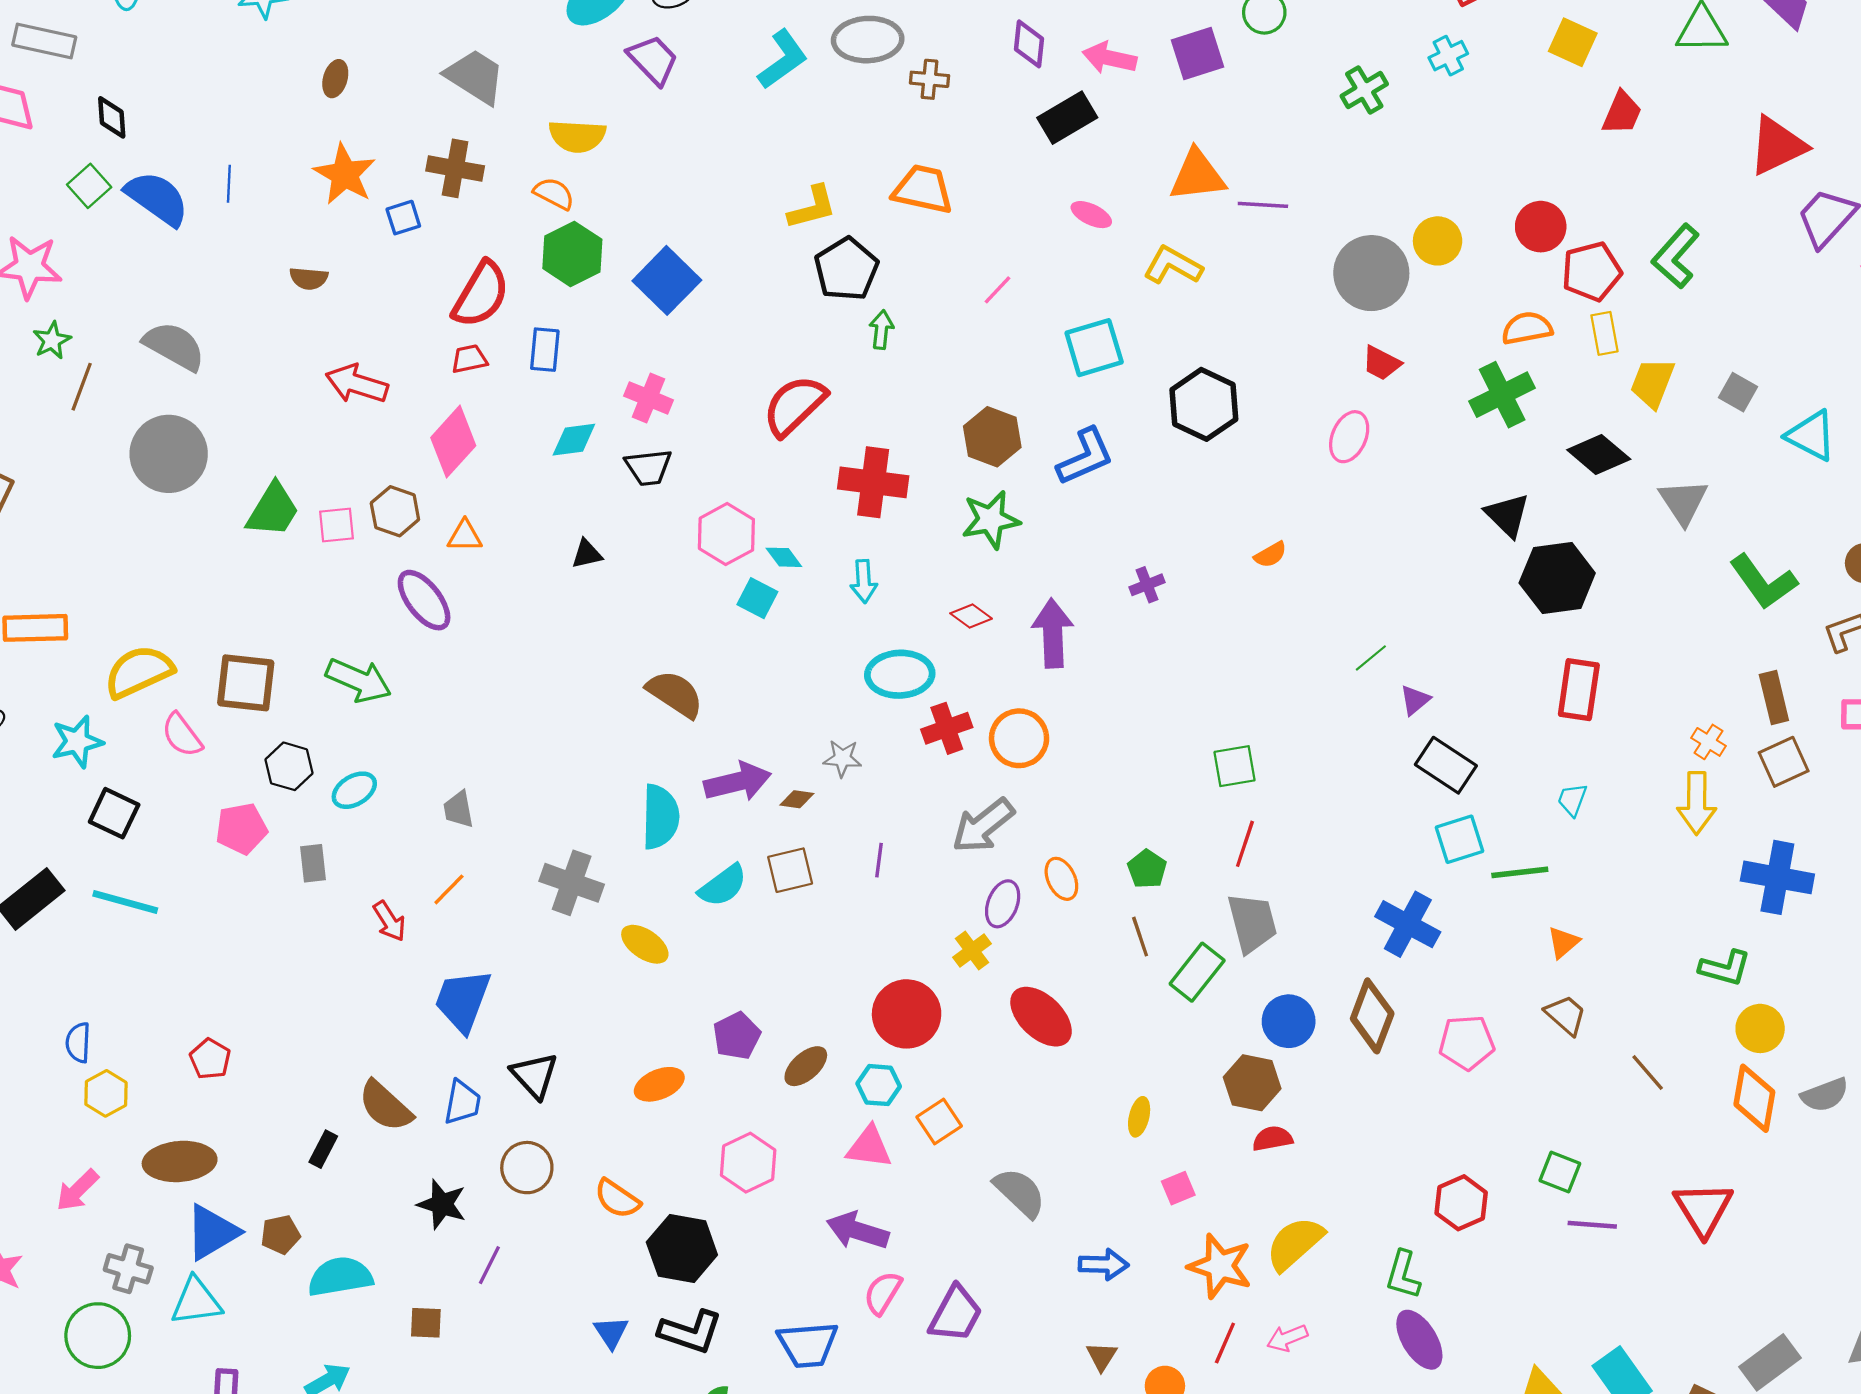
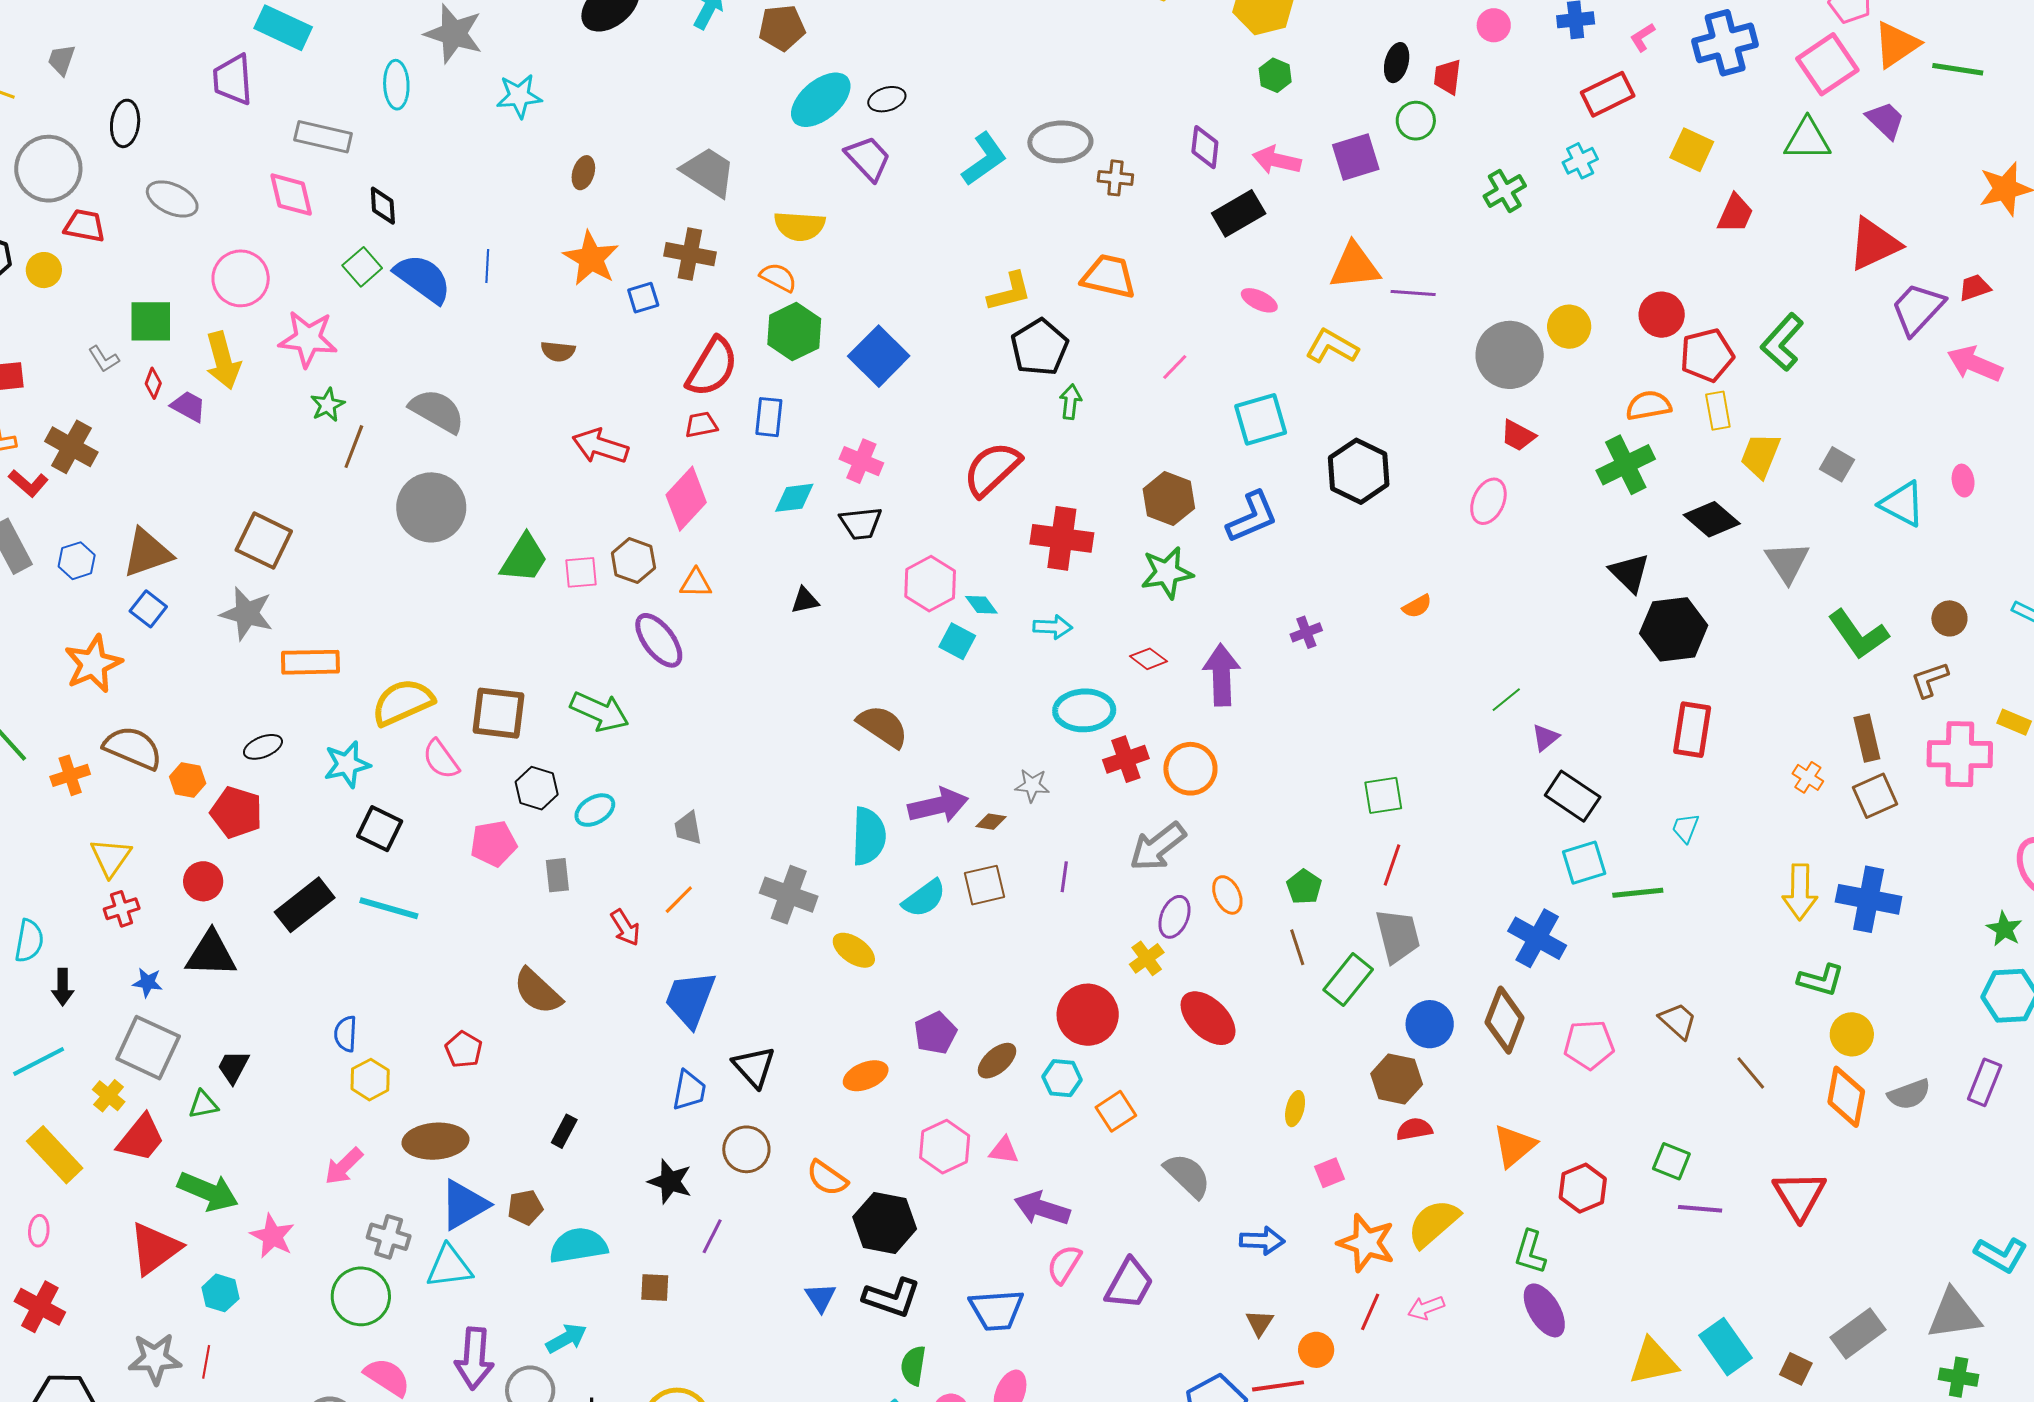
cyan arrow: (864, 581) -> (1053, 627), turned -84
yellow arrow: (1697, 803) -> (1800, 892), moved
orange triangle: (1563, 942) -> (1514, 1146), moved, size x1.5
brown semicircle: (385, 1106) -> (538, 991), moved
pink triangle: (869, 1147) -> (1004, 1150), moved, size x0.7

